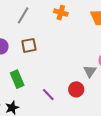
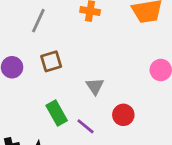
gray triangle: (90, 71) -> (95, 86), moved
green rectangle: (17, 79) -> (57, 113), moved

